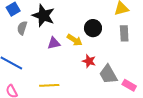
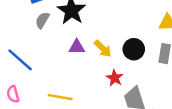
black circle: (93, 28) -> (134, 49), moved

